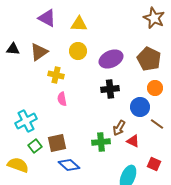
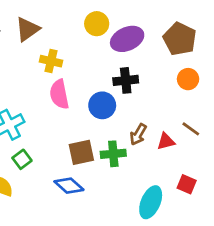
yellow circle: (78, 51) -> (97, 24), moved
pink semicircle: (62, 99) -> (59, 94), size x1.5
blue circle: (140, 107) -> (102, 105), moved
red triangle: (133, 141) -> (166, 141), moved, turned -40
brown square: (57, 143) -> (81, 152), moved

